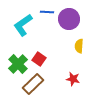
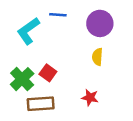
purple circle: (69, 19) -> (100, 23), moved
brown rectangle: (33, 84) -> (41, 104), turned 40

